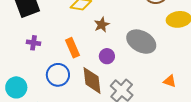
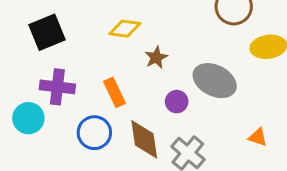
purple cross: (33, 43) -> (57, 87), size x1.6
purple circle: (107, 56) -> (177, 102), moved
cyan circle: (16, 87) -> (28, 118), moved

